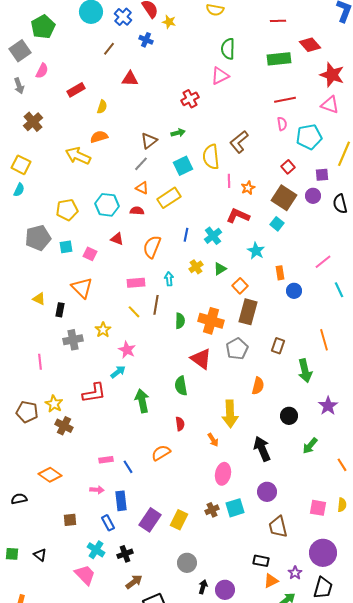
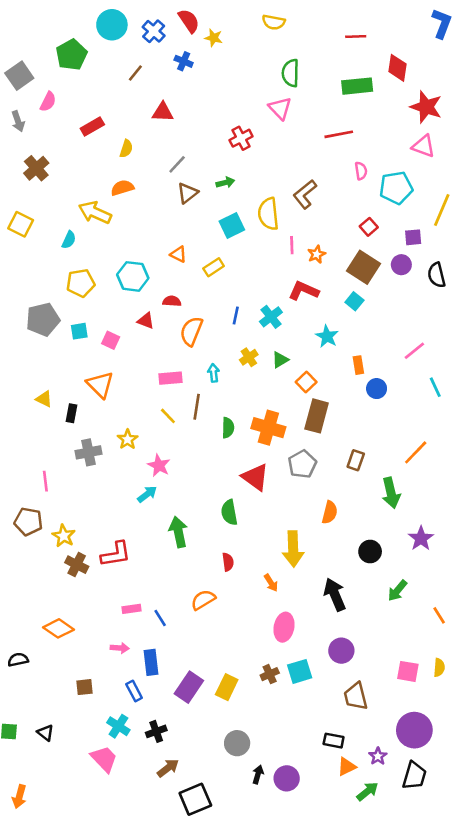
green pentagon: (43, 27) -> (71, 55), moved
red diamond: (310, 45) -> (397, 68), turned 50
pink triangle: (220, 76) -> (280, 108), turned -48
red line: (285, 100) -> (339, 134), moved
gray line: (141, 164) -> (177, 164), moved
cyan semicircle: (19, 190) -> (69, 240), moved
yellow rectangle: (169, 198) -> (214, 267), size x0.7
red semicircle: (137, 211) -> (172, 301), moved
orange line: (324, 340) -> (416, 452), turned 60
red L-shape: (94, 393) -> (116, 554), moved
brown pentagon: (27, 412) -> (28, 522), moved

